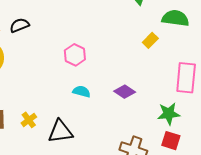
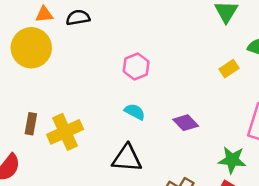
yellow cross: (29, 120) -> (65, 132), size x1.8
black triangle: (60, 132) -> (127, 158), moved

